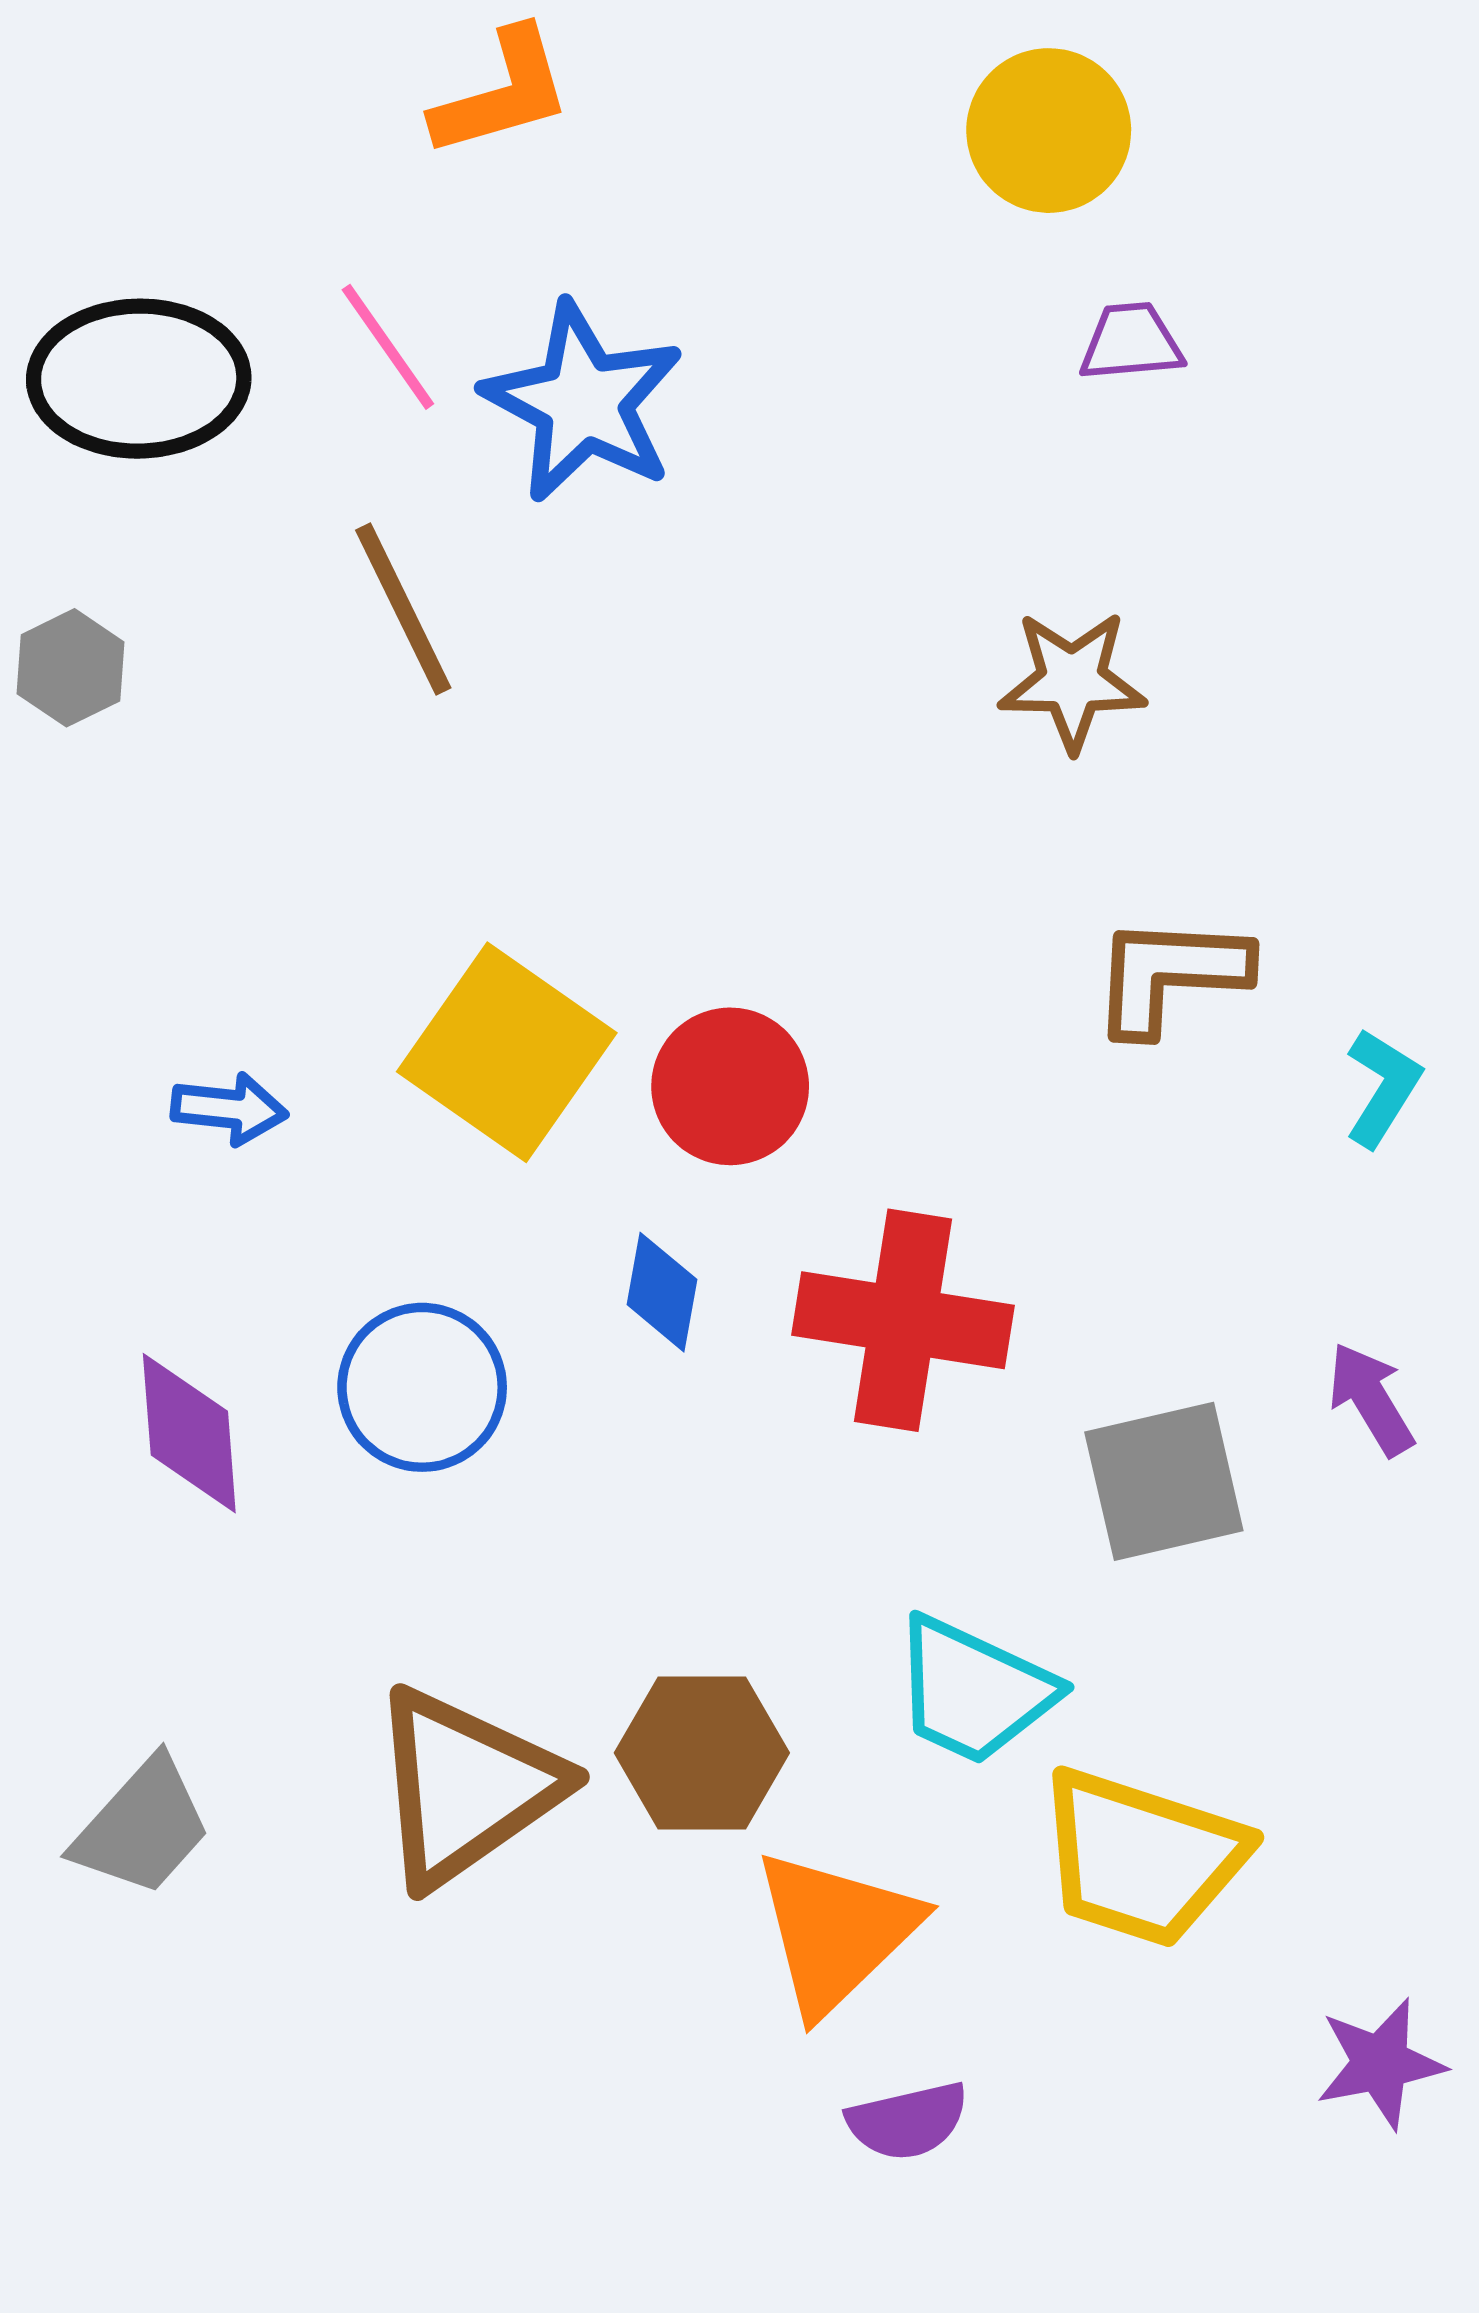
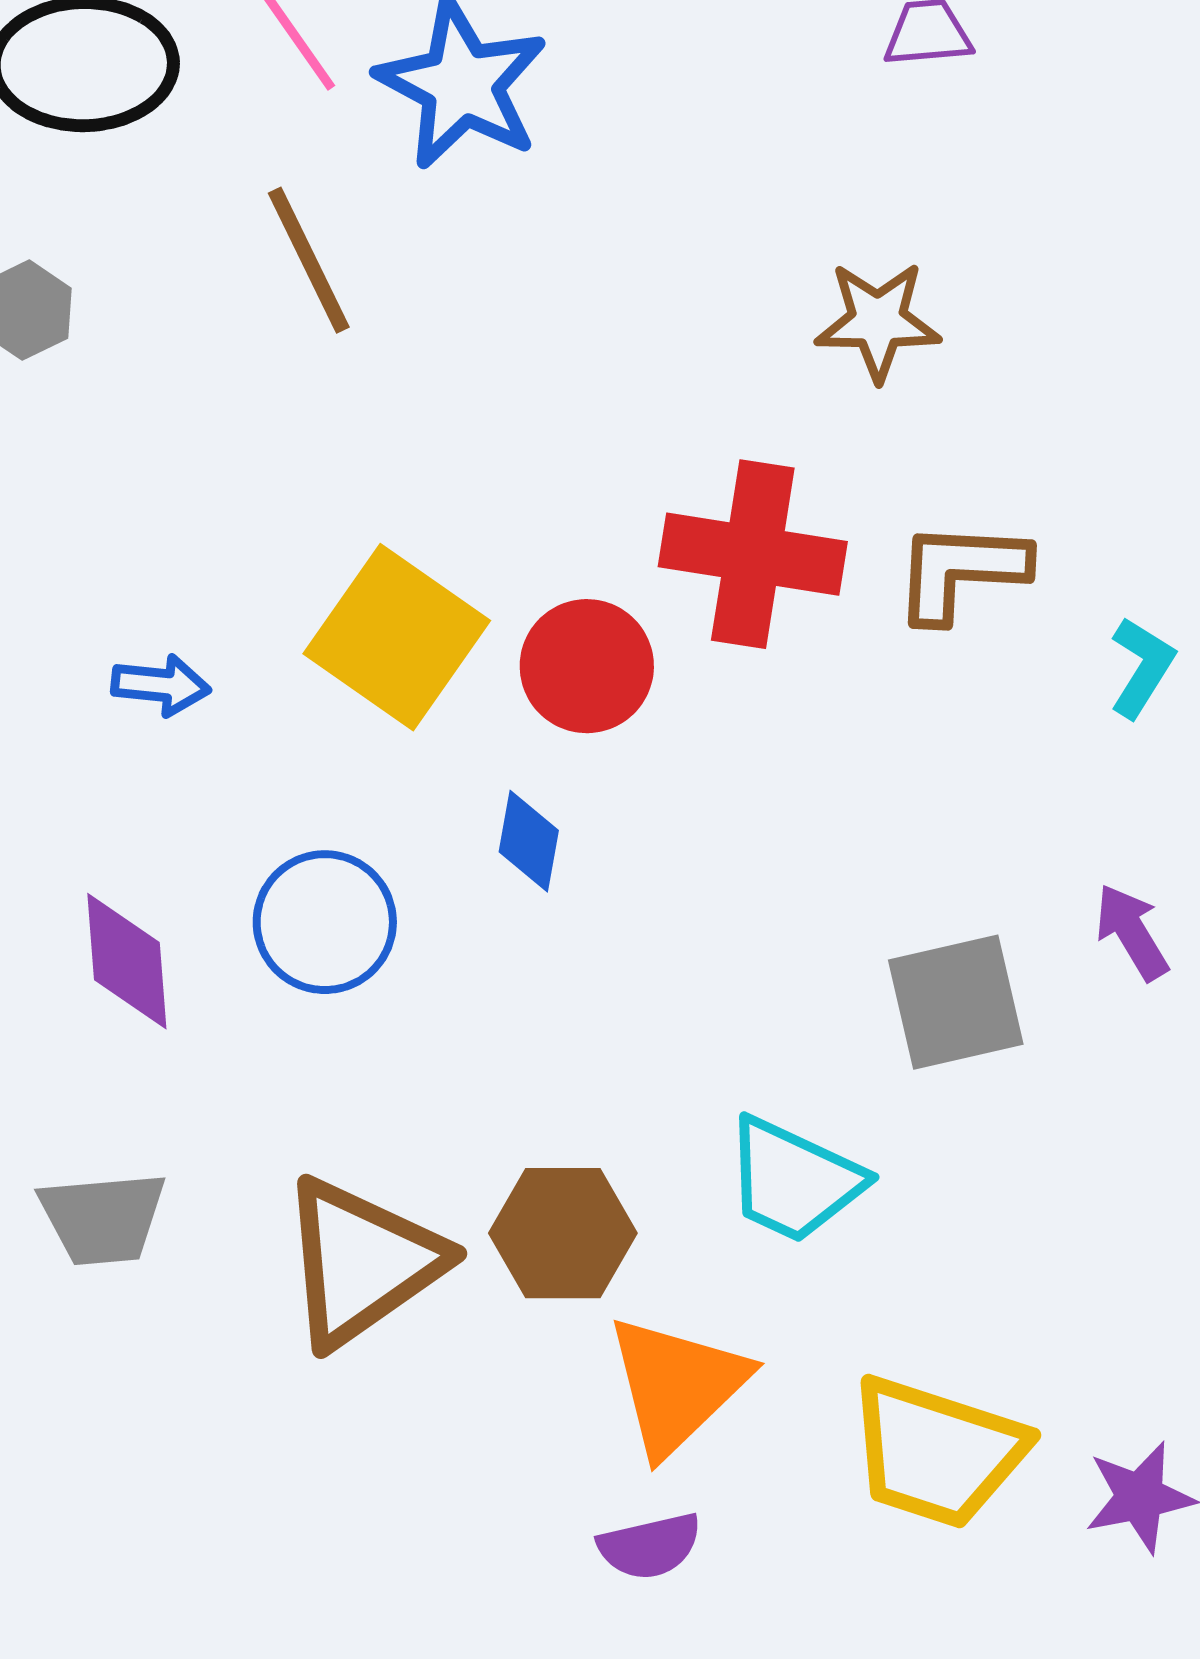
red cross: (903, 1320) -> (753, 554), moved
gray trapezoid: (142, 1827) -> (103, 1218), moved, turned 43
yellow trapezoid: (1142, 1858) -> (937, 1452), moved
purple semicircle: (908, 2121) -> (650, 1546), moved

